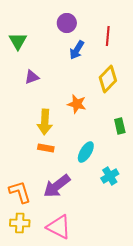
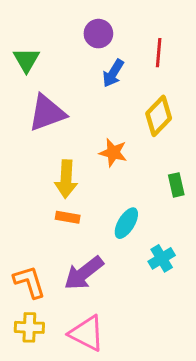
purple triangle: (32, 77) -> (47, 113), size x1.8

